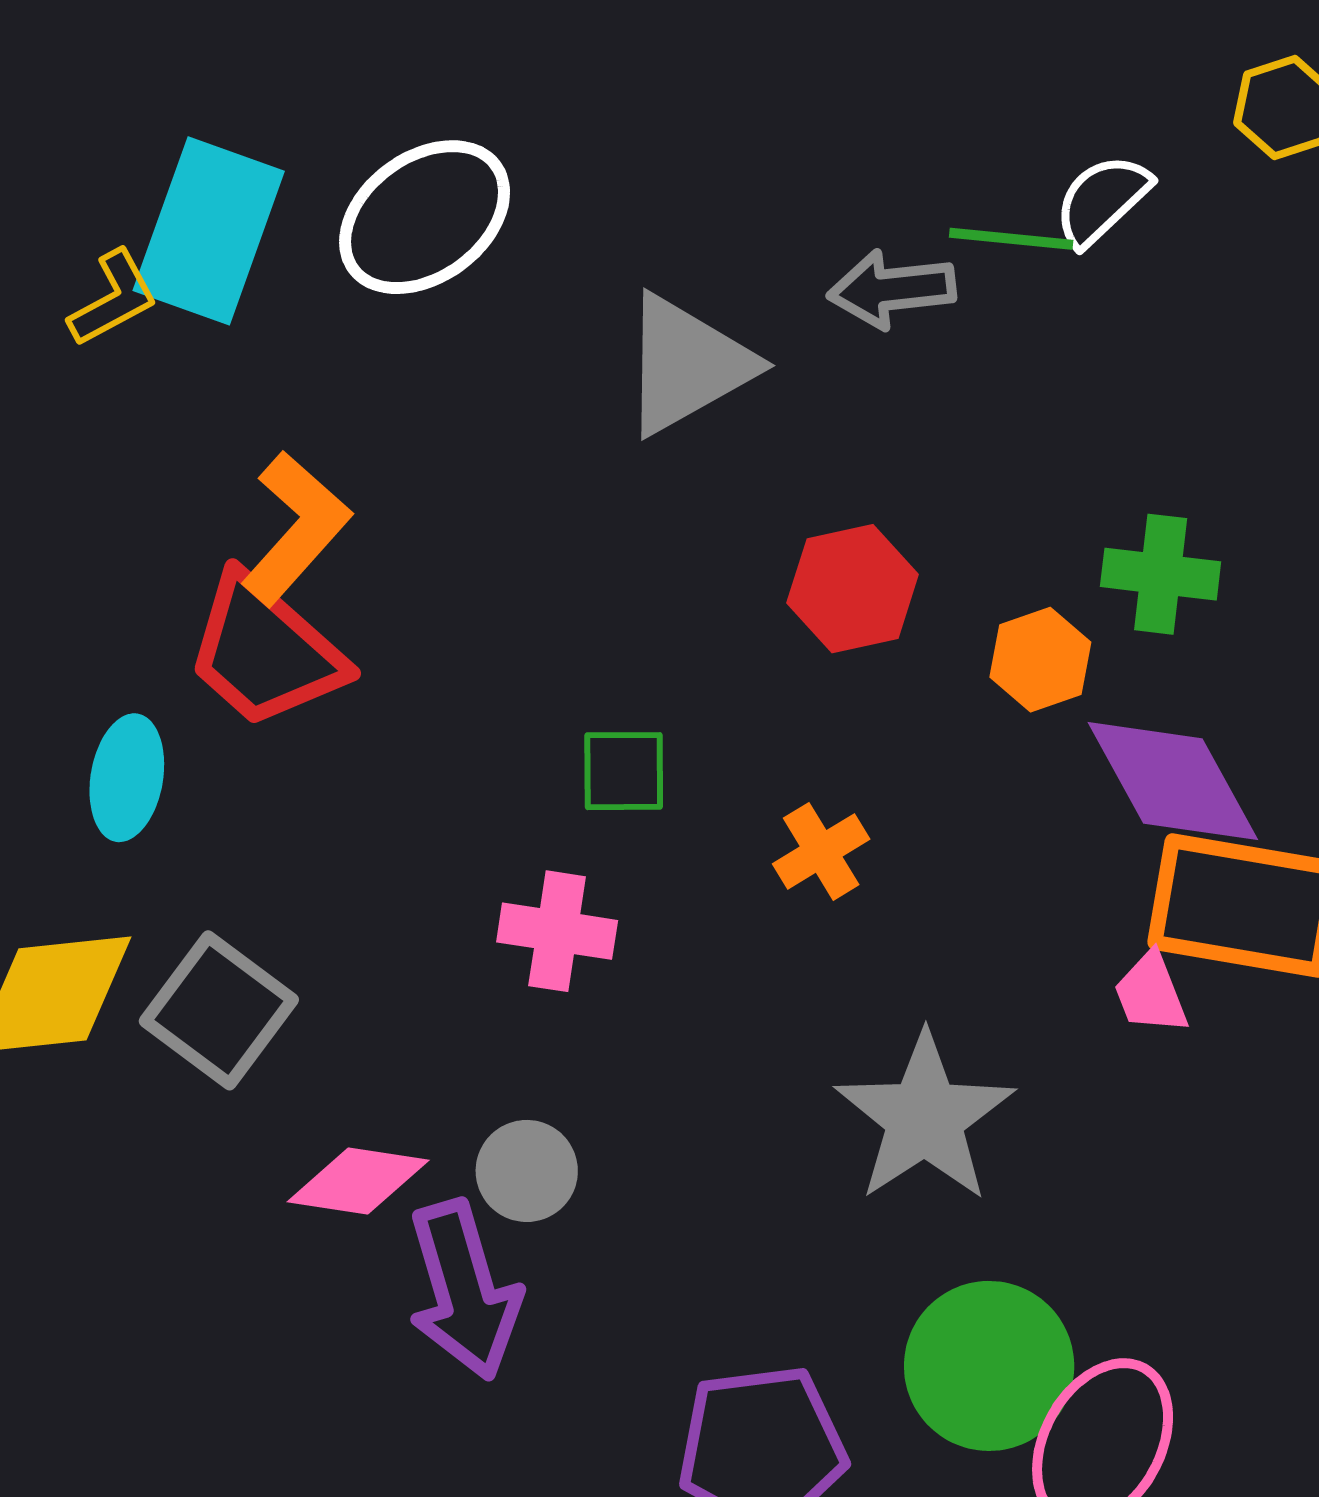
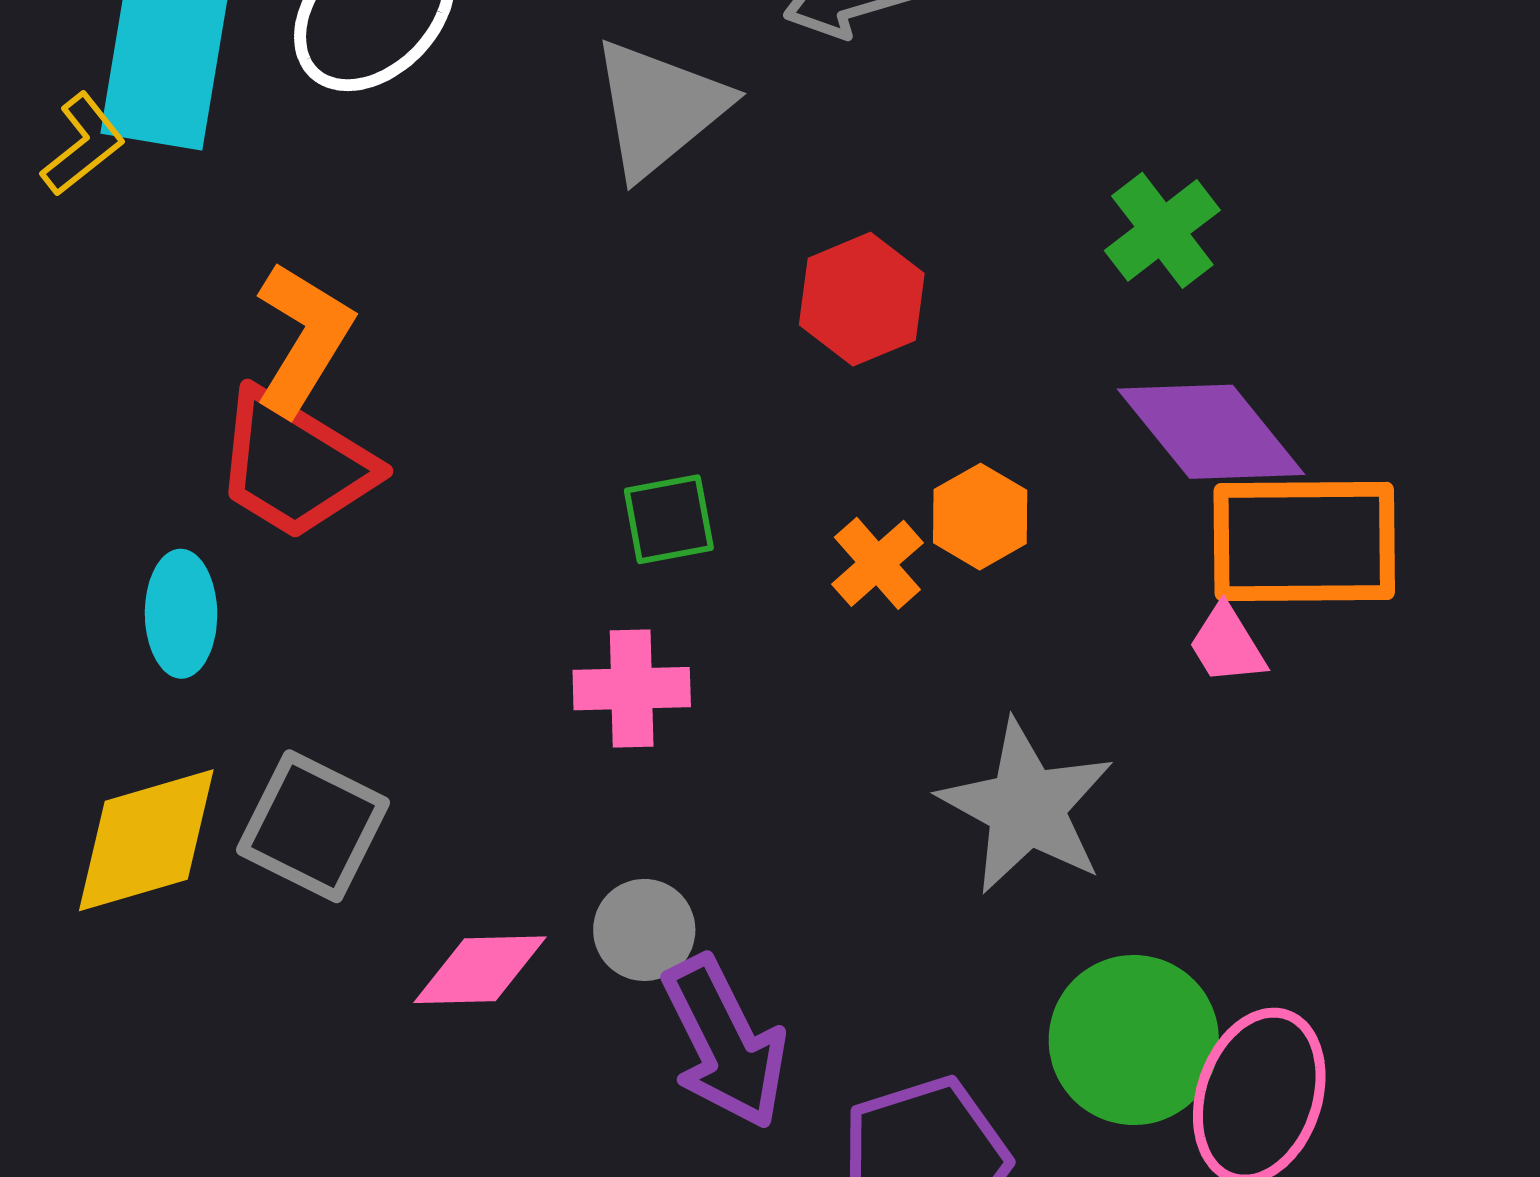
green cross: (1161, 574) -> (1162, 230), turned -34
orange hexagon: (1040, 660) -> (980, 517), moved
purple arrow: (464, 1290) -> (725, 1042), moved

